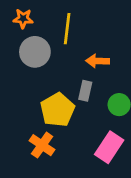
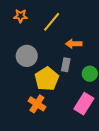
yellow line: (67, 29) -> (52, 22), turned 35
gray circle: (35, 52) -> (27, 56), moved

